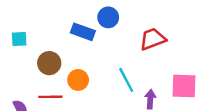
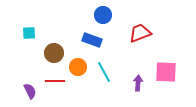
blue rectangle: (83, 32) -> (92, 40), moved
cyan line: (126, 80) -> (104, 72), moved

